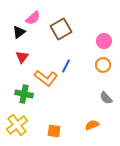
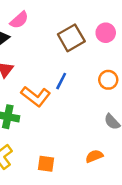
brown square: (61, 29) -> (71, 38), moved
pink circle: (104, 41) -> (106, 33), moved

